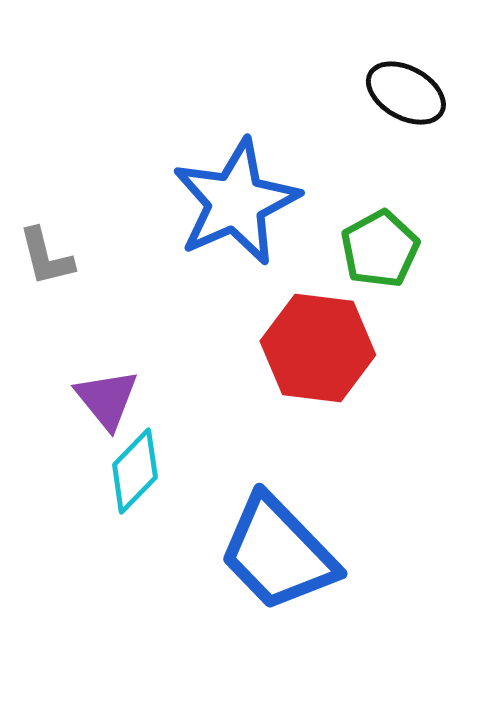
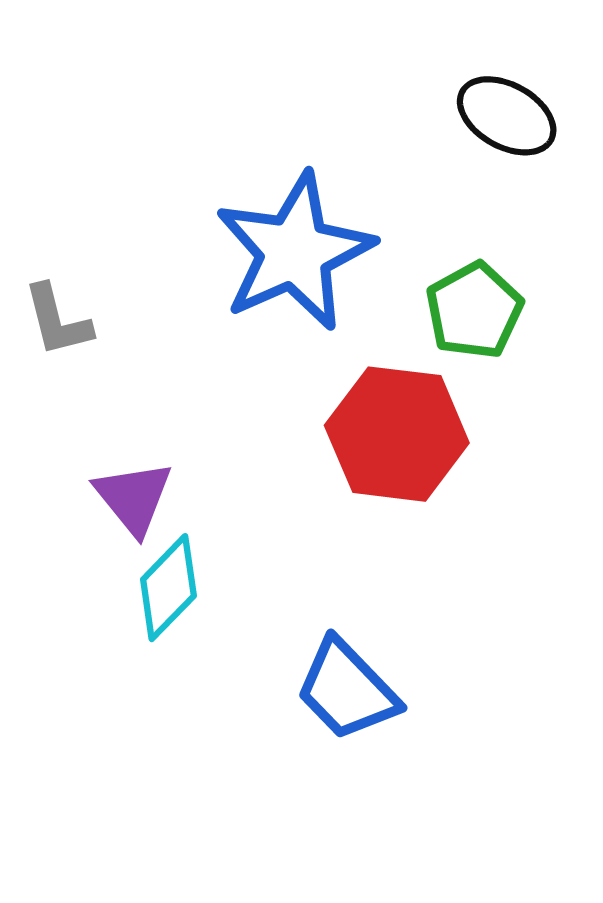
blue trapezoid: (278, 553) -> (347, 690), size x0.7

